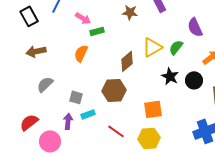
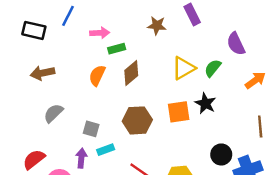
black rectangle: (29, 16) -> (34, 30), turned -48
pink arrow: (83, 18) -> (100, 33), turned -35
brown diamond: (127, 61) -> (131, 73), moved
black circle: (194, 80) -> (221, 154), moved
orange square: (153, 109) -> (179, 112), moved

